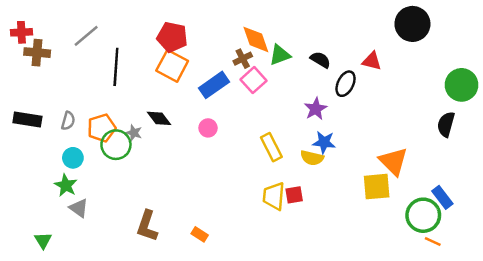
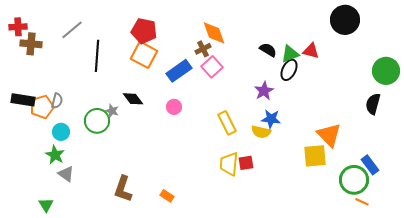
green triangle: (280, 55) -> (290, 54), moved
orange pentagon: (102, 128) -> (42, 107), moved
green triangle: (43, 240) -> (46, 205), moved

